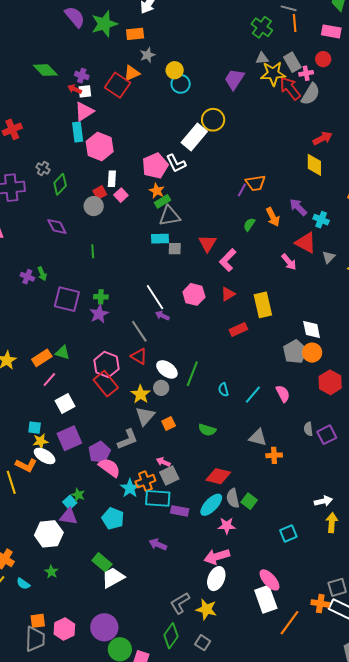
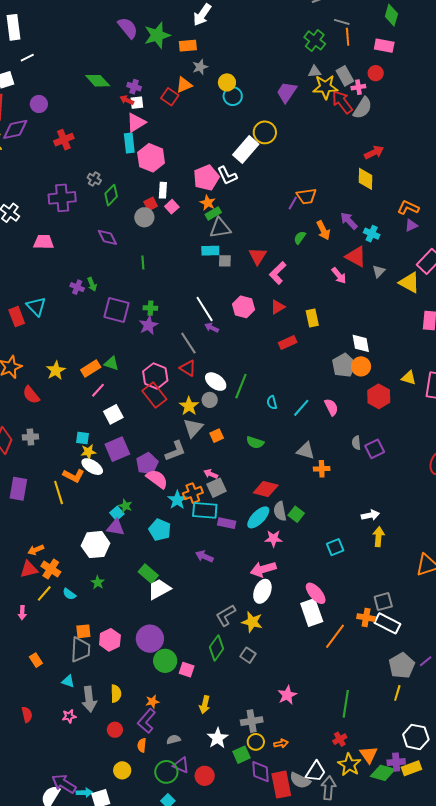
red square: (117, 85) -> (170, 97), size x0.7
yellow rectangle: (263, 305) -> (312, 318), size x0.7

